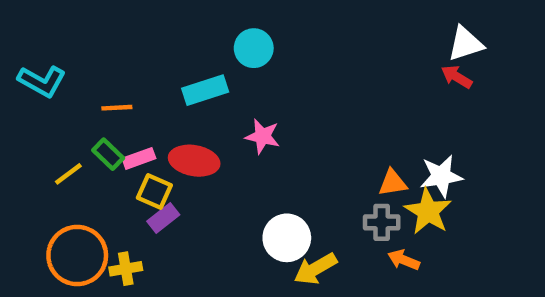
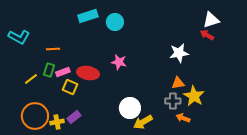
cyan rectangle: (205, 90) -> (88, 16), moved
green rectangle: (108, 154) -> (49, 70), turned 64
white star: (441, 176) -> (179, 53), moved
purple rectangle: (163, 218) -> (74, 117), moved

